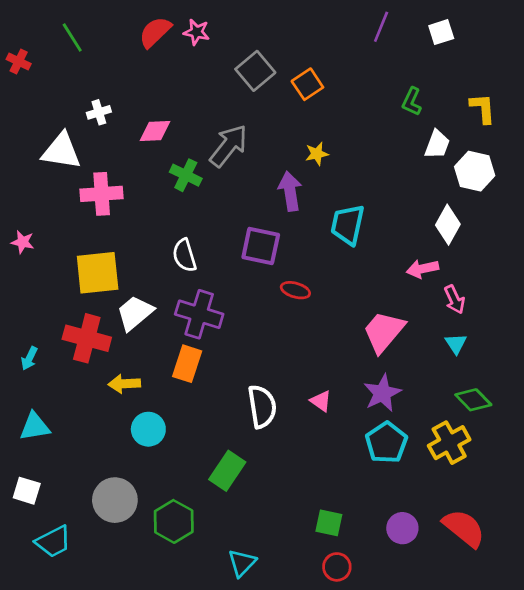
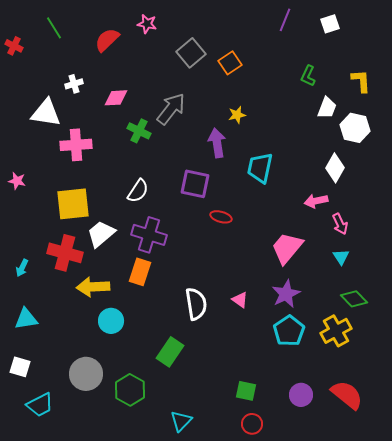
red semicircle: (155, 32) -> (107, 40), moved
white semicircle: (184, 255) -> (138, 191), turned -130
yellow arrow: (124, 384) -> (93, 287), size x1.4

